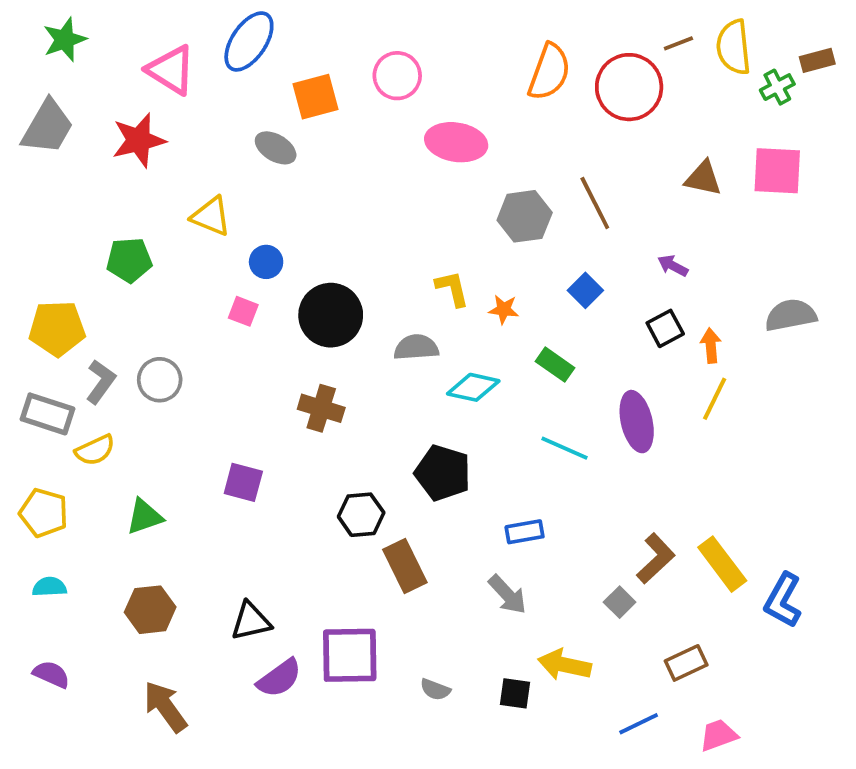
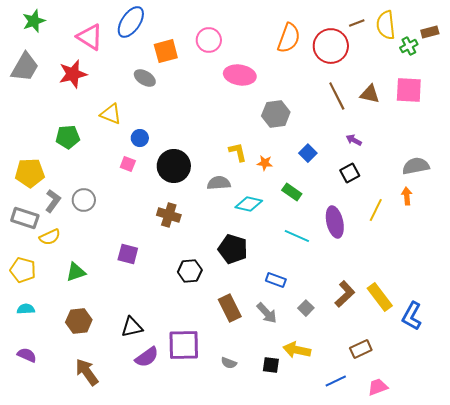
brown line: (595, 203) -> (337, 96), moved
orange arrow: (711, 346) -> (407, 196), moved
blue rectangle: (525, 532) -> (276, 280), turned 30
brown rectangle: (405, 566) -> (230, 308), moved
gray square: (620, 602) -> (306, 308), moved

